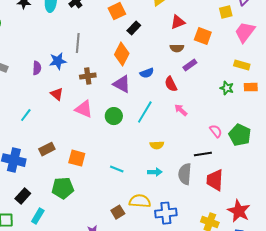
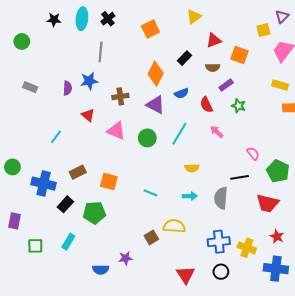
black rectangle: (134, 28) -> (185, 58), moved
gray line: (78, 43) -> (101, 52), moved
green star: (227, 88) -> (239, 106), moved
green pentagon: (240, 135) -> (278, 171), moved
red trapezoid: (215, 180) -> (268, 203), moved, turned -80
black rectangle: (23, 196) -> (65, 204), moved
red star: (239, 211) -> (277, 236), size x0.6
blue cross: (166, 213) -> (219, 242), moved

